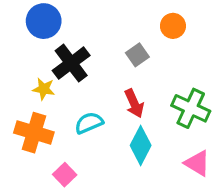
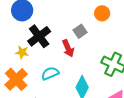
red arrow: (134, 103) -> (68, 48), moved
orange cross: (34, 133) -> (16, 79), turned 30

